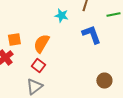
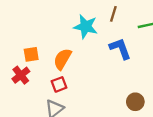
cyan star: (61, 16) -> (86, 27), size x1.5
red square: (38, 66) -> (59, 84), turned 32

